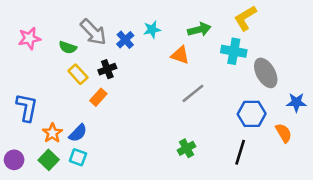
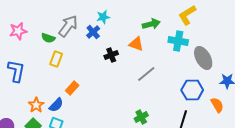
cyan star: (152, 30) -> (103, 17), moved
gray arrow: (93, 32) -> (68, 26), turned -100
black cross: (107, 69) -> (111, 55), moved
yellow rectangle: (78, 74) -> (56, 59), turned 63
orange rectangle: (98, 97) -> (72, 88), moved
blue L-shape: (27, 107) -> (16, 71), moved

